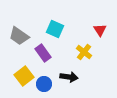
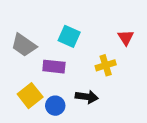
yellow cross: (84, 52) -> (106, 65), turned 35
purple rectangle: (43, 53) -> (54, 67), turned -48

